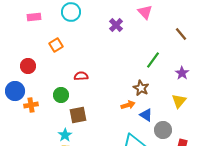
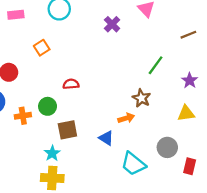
brown line: (181, 34) -> (188, 35), turned -72
yellow triangle: (179, 101) -> (186, 113), turned 42
orange cross: (31, 105) -> (23, 116), moved
blue triangle: (146, 115) -> (106, 138), moved

